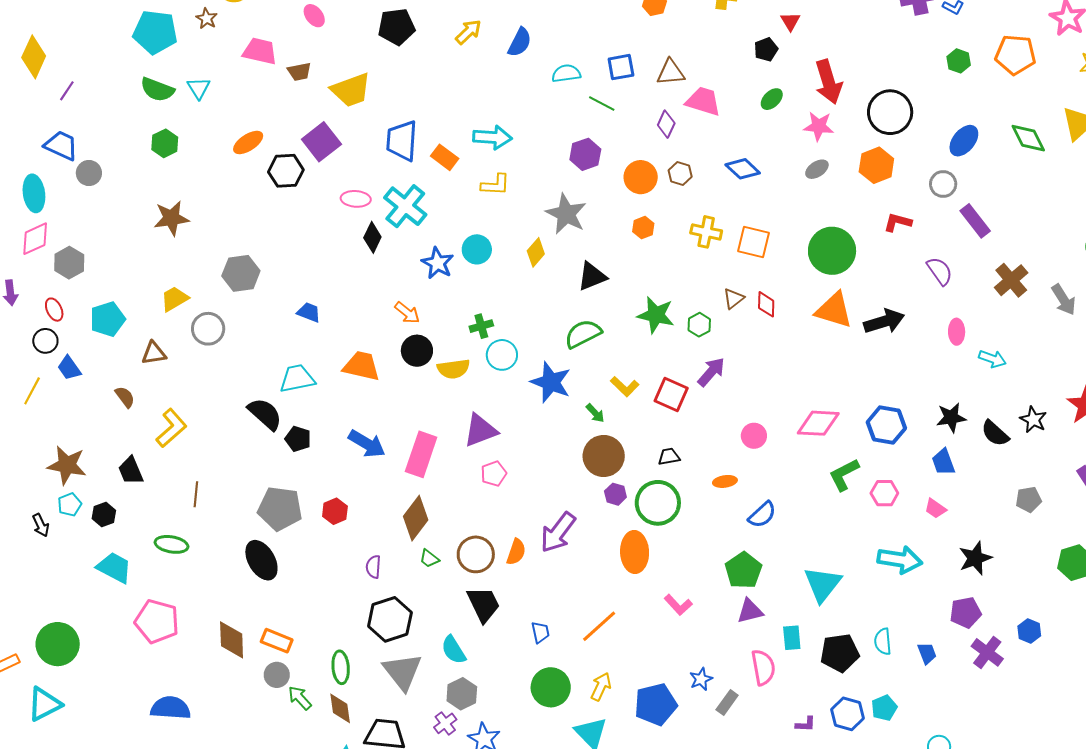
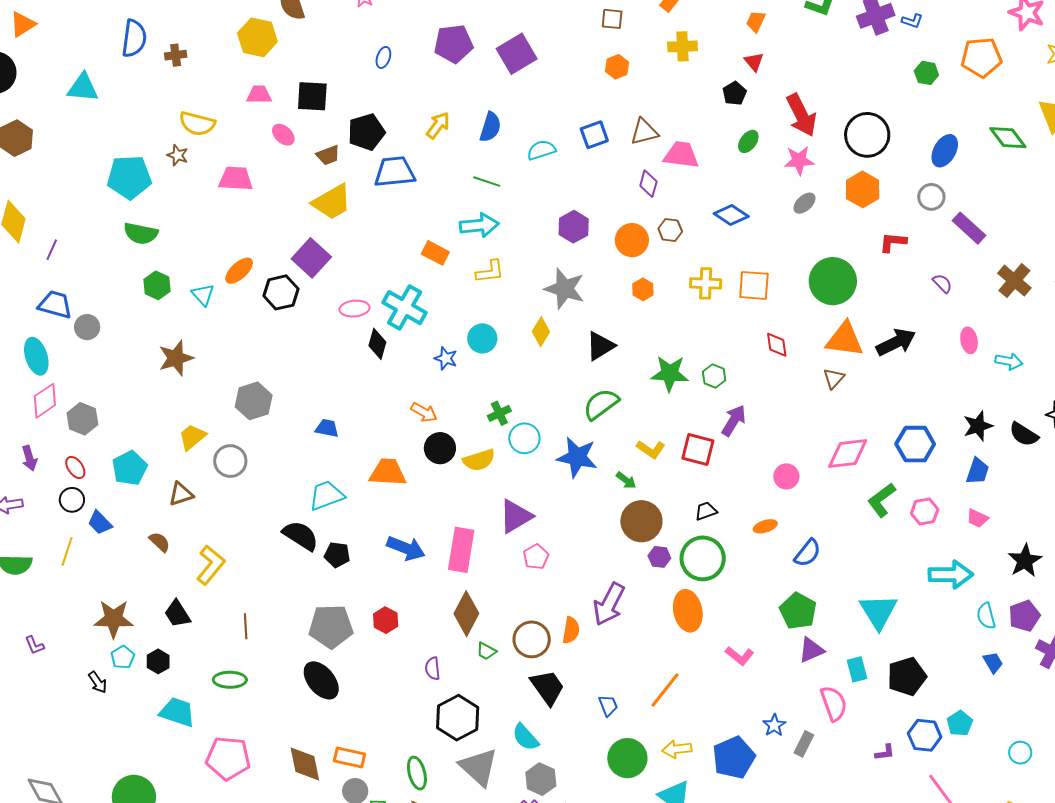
brown trapezoid: (299, 72) -> (328, 155), moved
cyan triangle: (199, 88) -> (203, 295), moved
green line: (602, 104) -> (487, 182), moved
blue trapezoid: (402, 141) -> (395, 172), moved, turned 90
blue star: (438, 263) -> (446, 358), size x0.7
purple semicircle: (940, 271) -> (942, 283), size x0.7
brown triangle: (734, 299) -> (834, 378), moved
blue trapezoid: (943, 462) -> (978, 471), turned -132
cyan semicircle: (883, 642) -> (986, 616), moved
yellow arrow: (601, 687) -> (677, 749), turned -112

